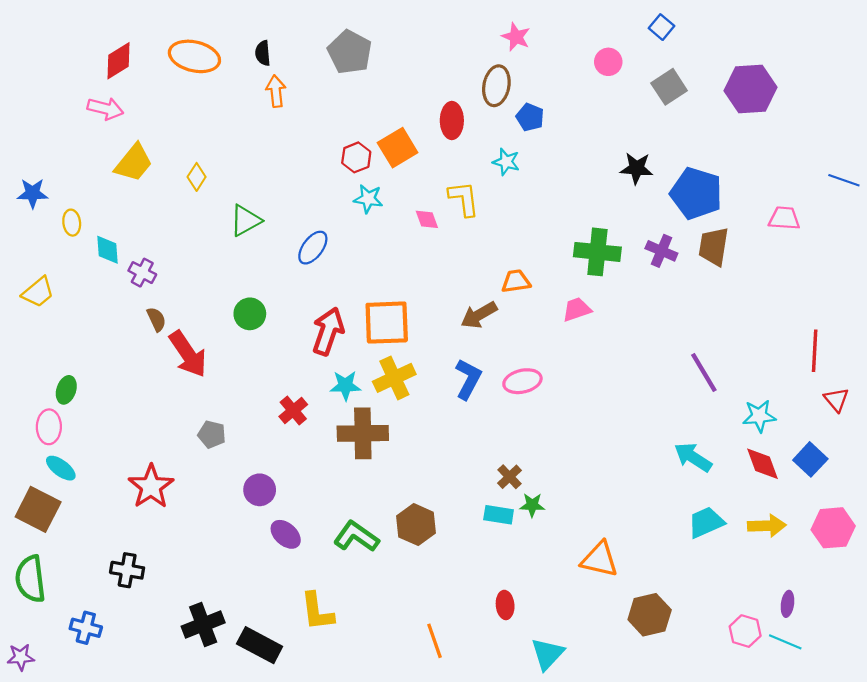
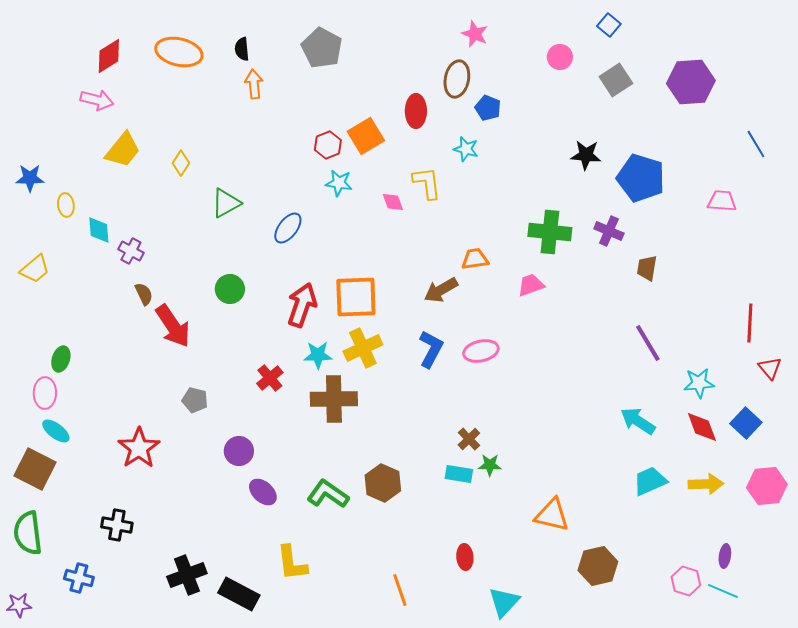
blue line: (844, 180) -> (756, 144), moved, turned 40
brown trapezoid: (714, 247) -> (647, 268), moved, size x0.7

